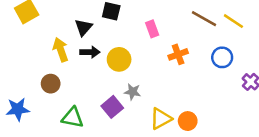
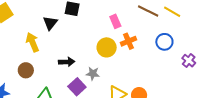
pink rectangle: (152, 29) -> (115, 21), moved
black arrow: (90, 52) -> (67, 62), moved
yellow circle: (119, 59) -> (107, 47), moved

